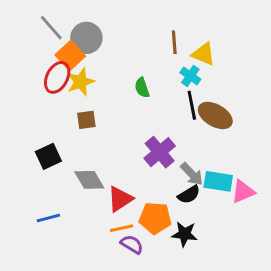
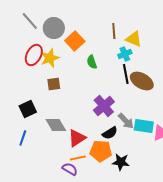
orange square: (70, 55) -> (75, 41), moved
cyan cross: (190, 76) -> (125, 54), turned 32
black semicircle: (189, 195) -> (110, 133), moved
blue line: (48, 218) -> (23, 138), moved, turned -56
purple semicircle: (132, 244) -> (70, 169), moved

